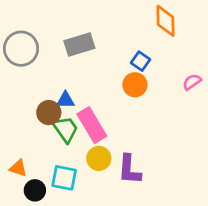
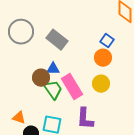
gray rectangle: (79, 44) -> (57, 40), moved, turned 55
yellow circle: (99, 158) -> (101, 84), moved
purple L-shape: (129, 170) -> (85, 119), moved

